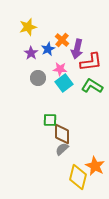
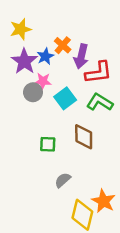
purple star: (31, 53) -> (24, 61), size x1.5
pink star: (60, 69) -> (43, 81), moved
brown diamond: (62, 134) -> (84, 137), moved

